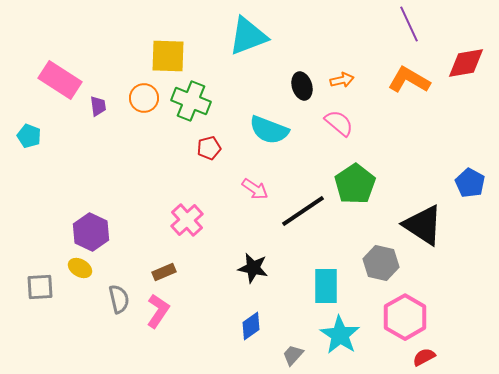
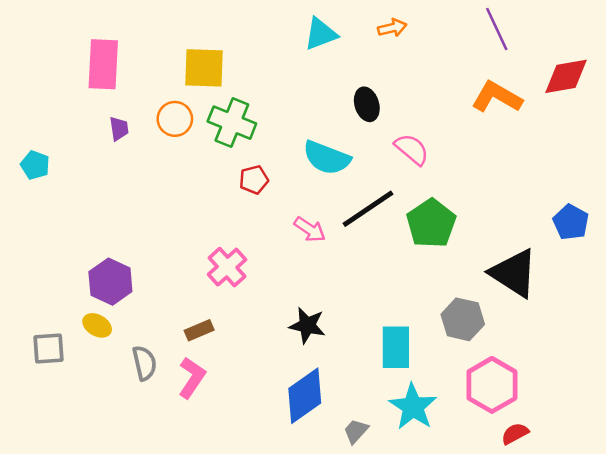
cyan triangle: (248, 36) -> (321, 34), moved, size x0.7
pink rectangle: (60, 80) -> (103, 64), moved, turned 60
orange arrow: (342, 80) -> (392, 28), moved
black line: (303, 211) -> (368, 209), moved
blue diamond: (251, 326) -> (305, 396), size x1.6

